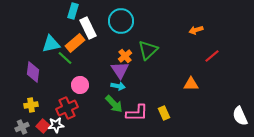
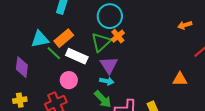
white rectangle: (88, 28) -> (77, 56), moved, turned -40
green triangle: (148, 50) -> (101, 42), moved
orange cross: (125, 56) -> (118, 36), moved

